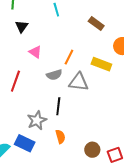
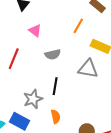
orange line: (69, 57) -> (78, 26), moved
gray triangle: (79, 82) -> (88, 69), moved

